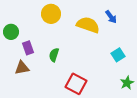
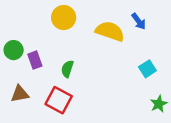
green circle: (11, 32) -> (14, 50), moved
brown triangle: (22, 68) -> (20, 94), moved
red square: (76, 84) -> (59, 100), moved

